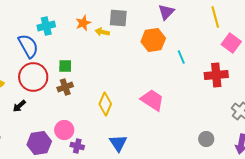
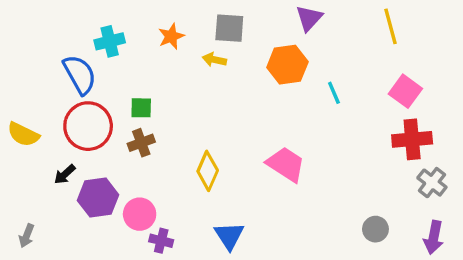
yellow arrow: (102, 32) -> (214, 60), moved
pink square: (231, 43) -> (405, 91), moved
red cross: (216, 75) -> (412, 139), moved
purple hexagon: (39, 143) -> (98, 198), moved

